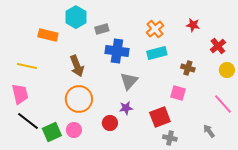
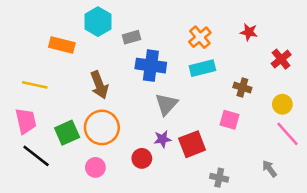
yellow circle: (227, 70) -> (282, 104), moved
red square: (160, 117) -> (192, 144), moved
green square: (52, 132) -> (67, 133), moved

